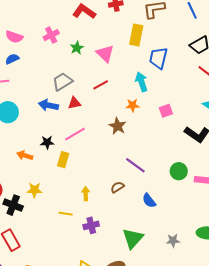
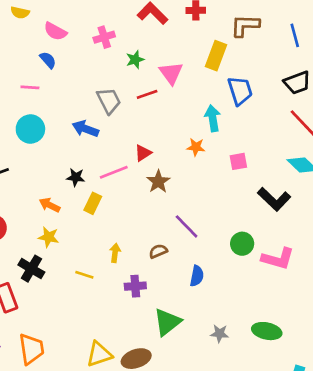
blue trapezoid: (158, 58) -> (240, 91), turned 140
blue semicircle: (12, 59) -> (48, 60), turned 64
gray trapezoid: (62, 82) -> (109, 101), turned 85
red line: (101, 85) -> (147, 94), moved
red triangle: (74, 103) -> (143, 153), moved, turned -32
brown star: (118, 126) -> (158, 182), moved
orange arrow: (25, 155) -> (50, 205), moved
blue semicircle: (149, 201) -> (197, 276), turned -140
black cross: (13, 205) -> (31, 269), moved
purple cross: (91, 225) -> (135, 286), moved

